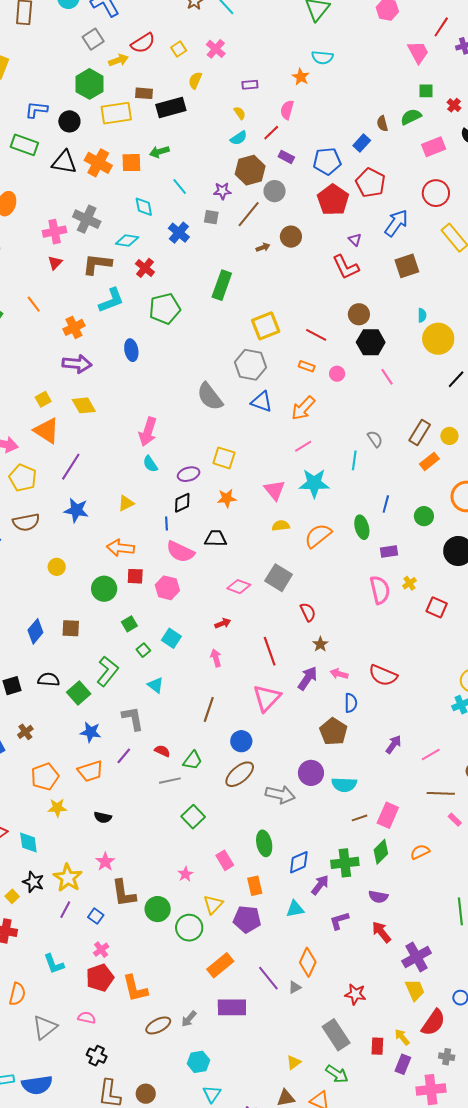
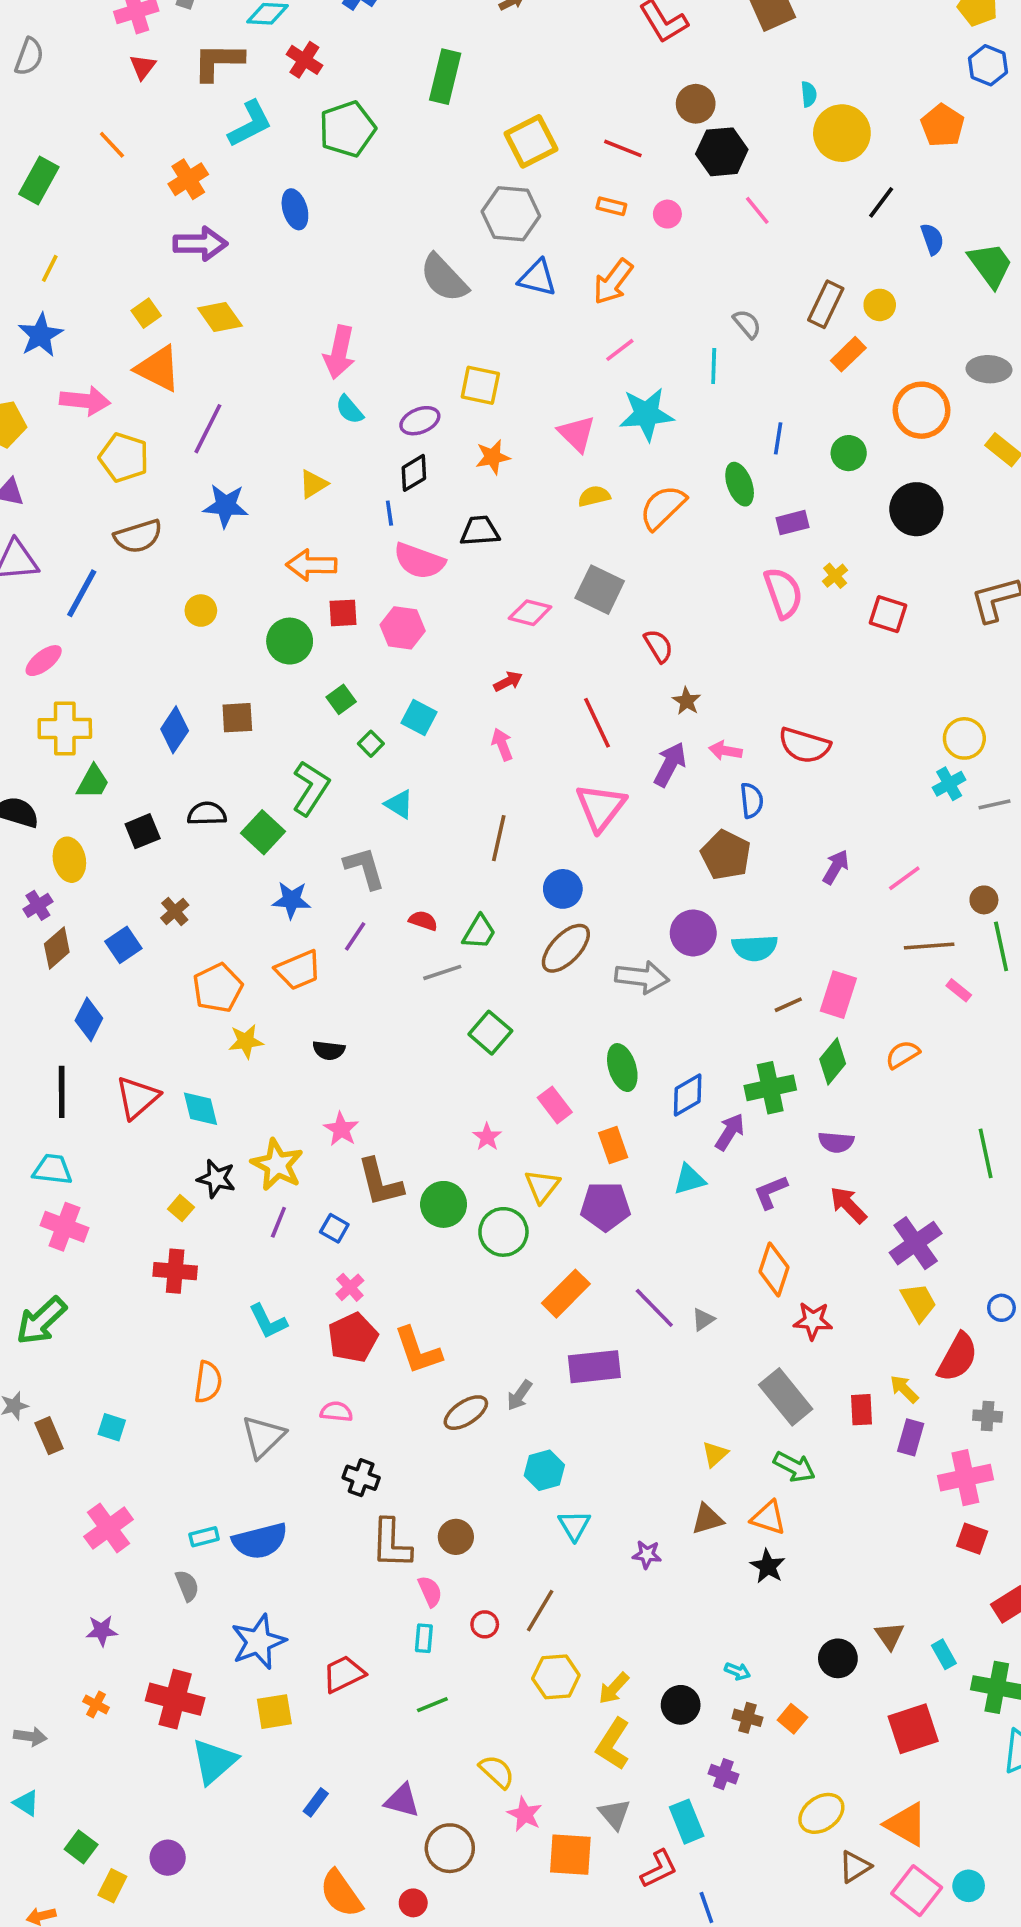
orange diamond: (308, 962) -> (774, 1269), moved

